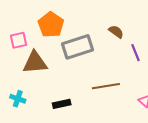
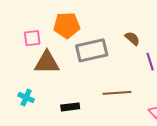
orange pentagon: (51, 25) -> (67, 25), turned 30

